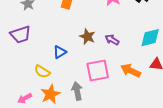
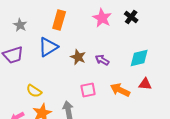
blue triangle: (60, 52) -> (48, 47), moved, size x1.5
pink square: (98, 71) -> (88, 90), size x0.7

